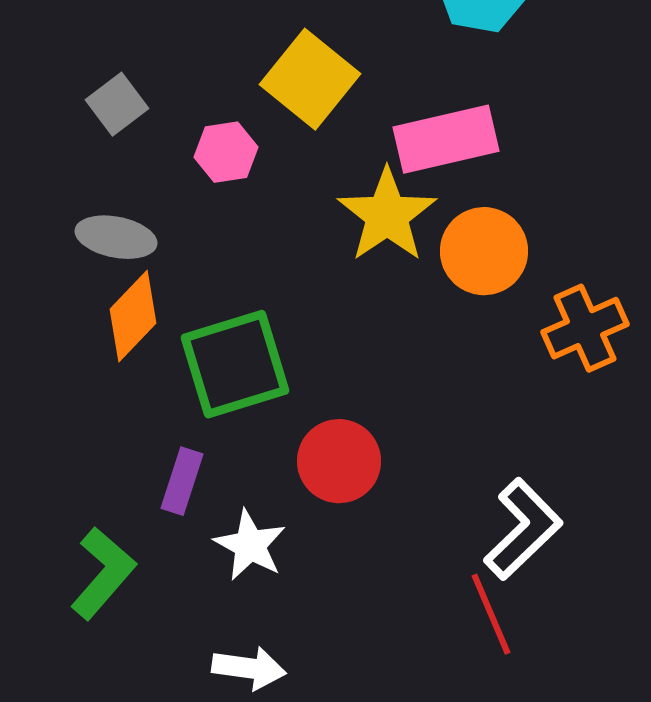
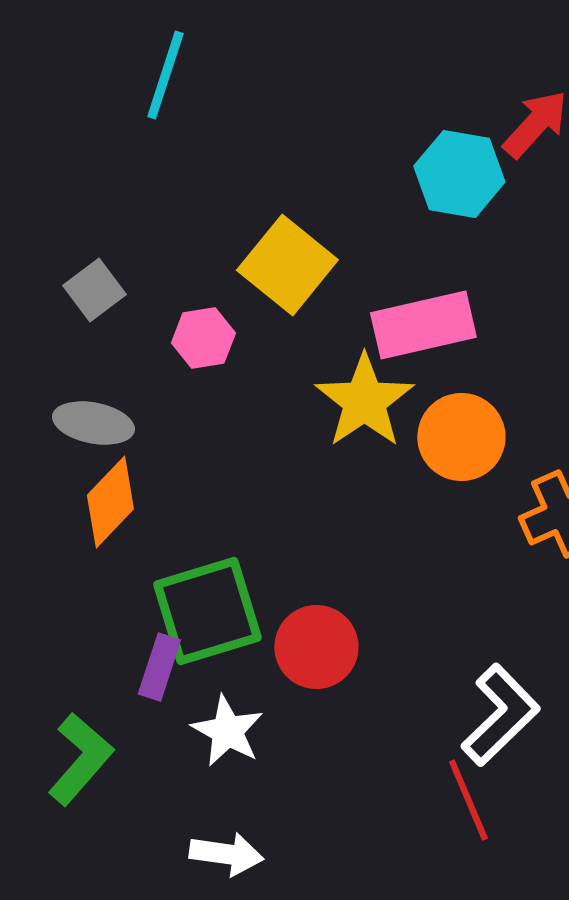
green square: (235, 364) -> (207, 611), moved

